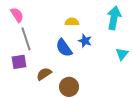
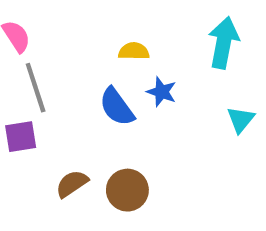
brown semicircle: (44, 74) -> (72, 184), moved

